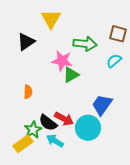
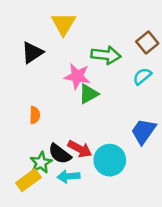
brown square: (118, 34) -> (147, 43), turned 36
blue trapezoid: (102, 105) -> (144, 131), moved
cyan arrow: (55, 141) -> (68, 176), turned -36

